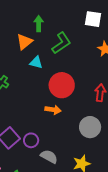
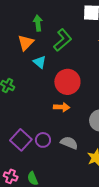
cyan triangle: (36, 62) -> (40, 62), turned 32
gray semicircle: (49, 157) -> (69, 143), moved

